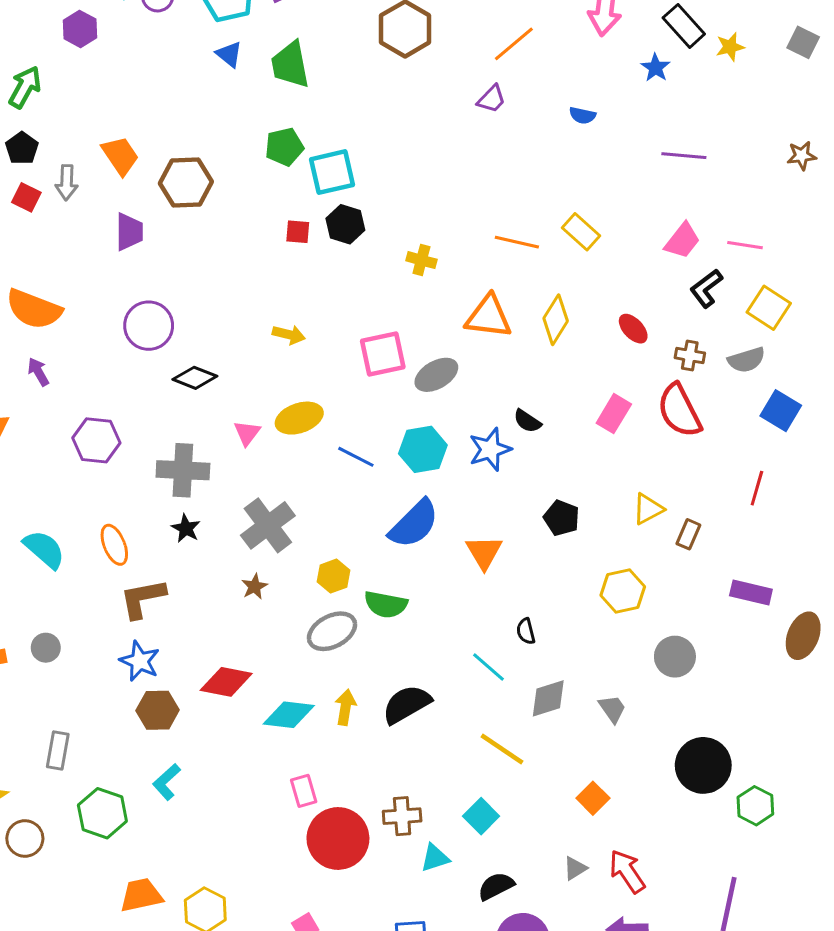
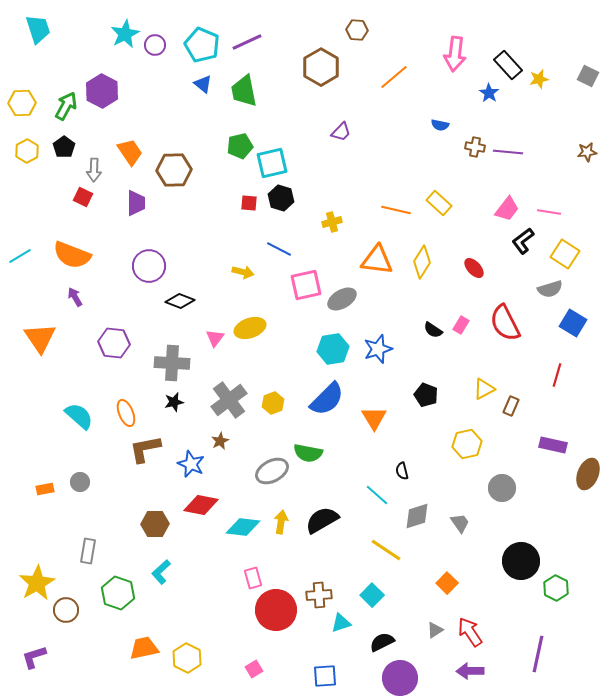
purple hexagon: (80, 29) -> (102, 91), moved, size x1.4
purple trapezoid: (492, 99) -> (341, 132), moved
red square: (26, 197) -> (83, 197), moved
yellow cross: (421, 260) -> (332, 222), turned -30
brown cross: (690, 355) -> (475, 147), moved
pink rectangle: (614, 414) -> (461, 325), size x0.7
black semicircle: (527, 421) -> (433, 330), moved
blue line: (356, 457) -> (279, 249), moved
black star: (186, 528) -> (174, 402), turned 30
yellow hexagon: (333, 576) -> (273, 403), moved
blue star: (140, 661) -> (191, 464), moved

